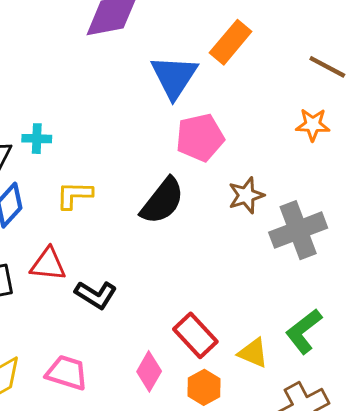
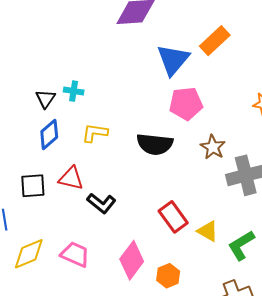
brown star: (246, 195) -> (213, 147), turned -30
black semicircle: (162, 201) -> (155, 144), turned 51
red rectangle: (195, 335) -> (173, 217), moved
yellow triangle: (253, 353) -> (208, 231), moved
pink diamond: (149, 371) -> (132, 260), size x1.4

